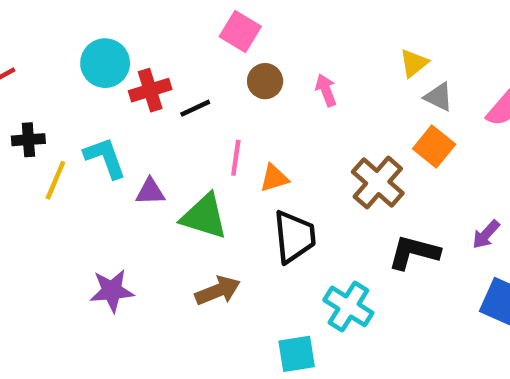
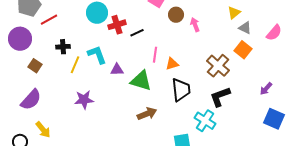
brown circle: (265, 81) -> (176, 15), moved
black L-shape: (414, 252) -> (220, 97), moved, turned -35
purple star: (112, 291) -> (84, 100), moved

